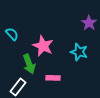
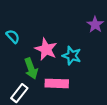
cyan star: (79, 52) -> (72, 56), moved
pink rectangle: (53, 78) -> (57, 83), size x1.5

